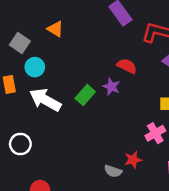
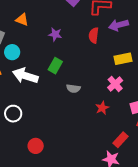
red semicircle: (127, 66) -> (94, 35), moved, turned -98
purple star: (111, 87) -> (55, 34), moved
gray semicircle: (113, 171) -> (73, 88), moved

